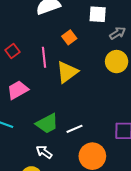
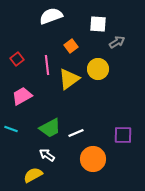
yellow circle: (117, 62) -> (98, 69), moved

